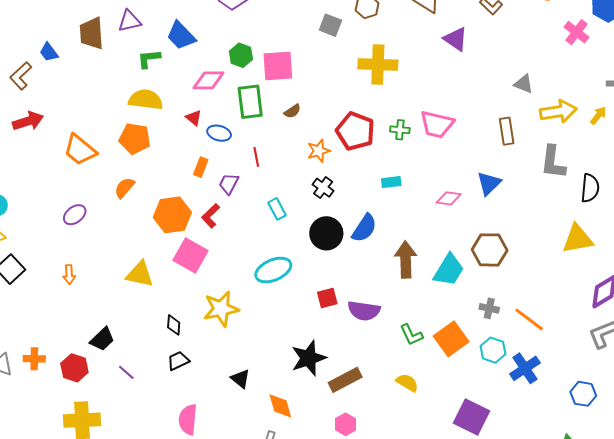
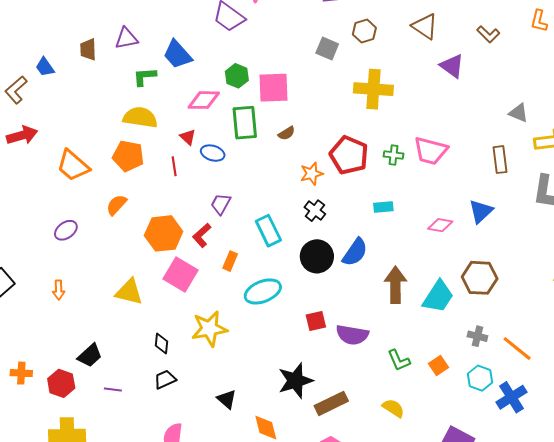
brown trapezoid: (92, 33) -> (88, 50), size x0.7
red line: (256, 157) -> (174, 166), moved
orange rectangle: (201, 167) -> (230, 261), moved
cyan rectangle: (277, 209) -> (268, 231), size x1.4
orange square: (451, 339) -> (438, 366), size x0.6
purple line: (126, 372) -> (113, 389), turned -36

